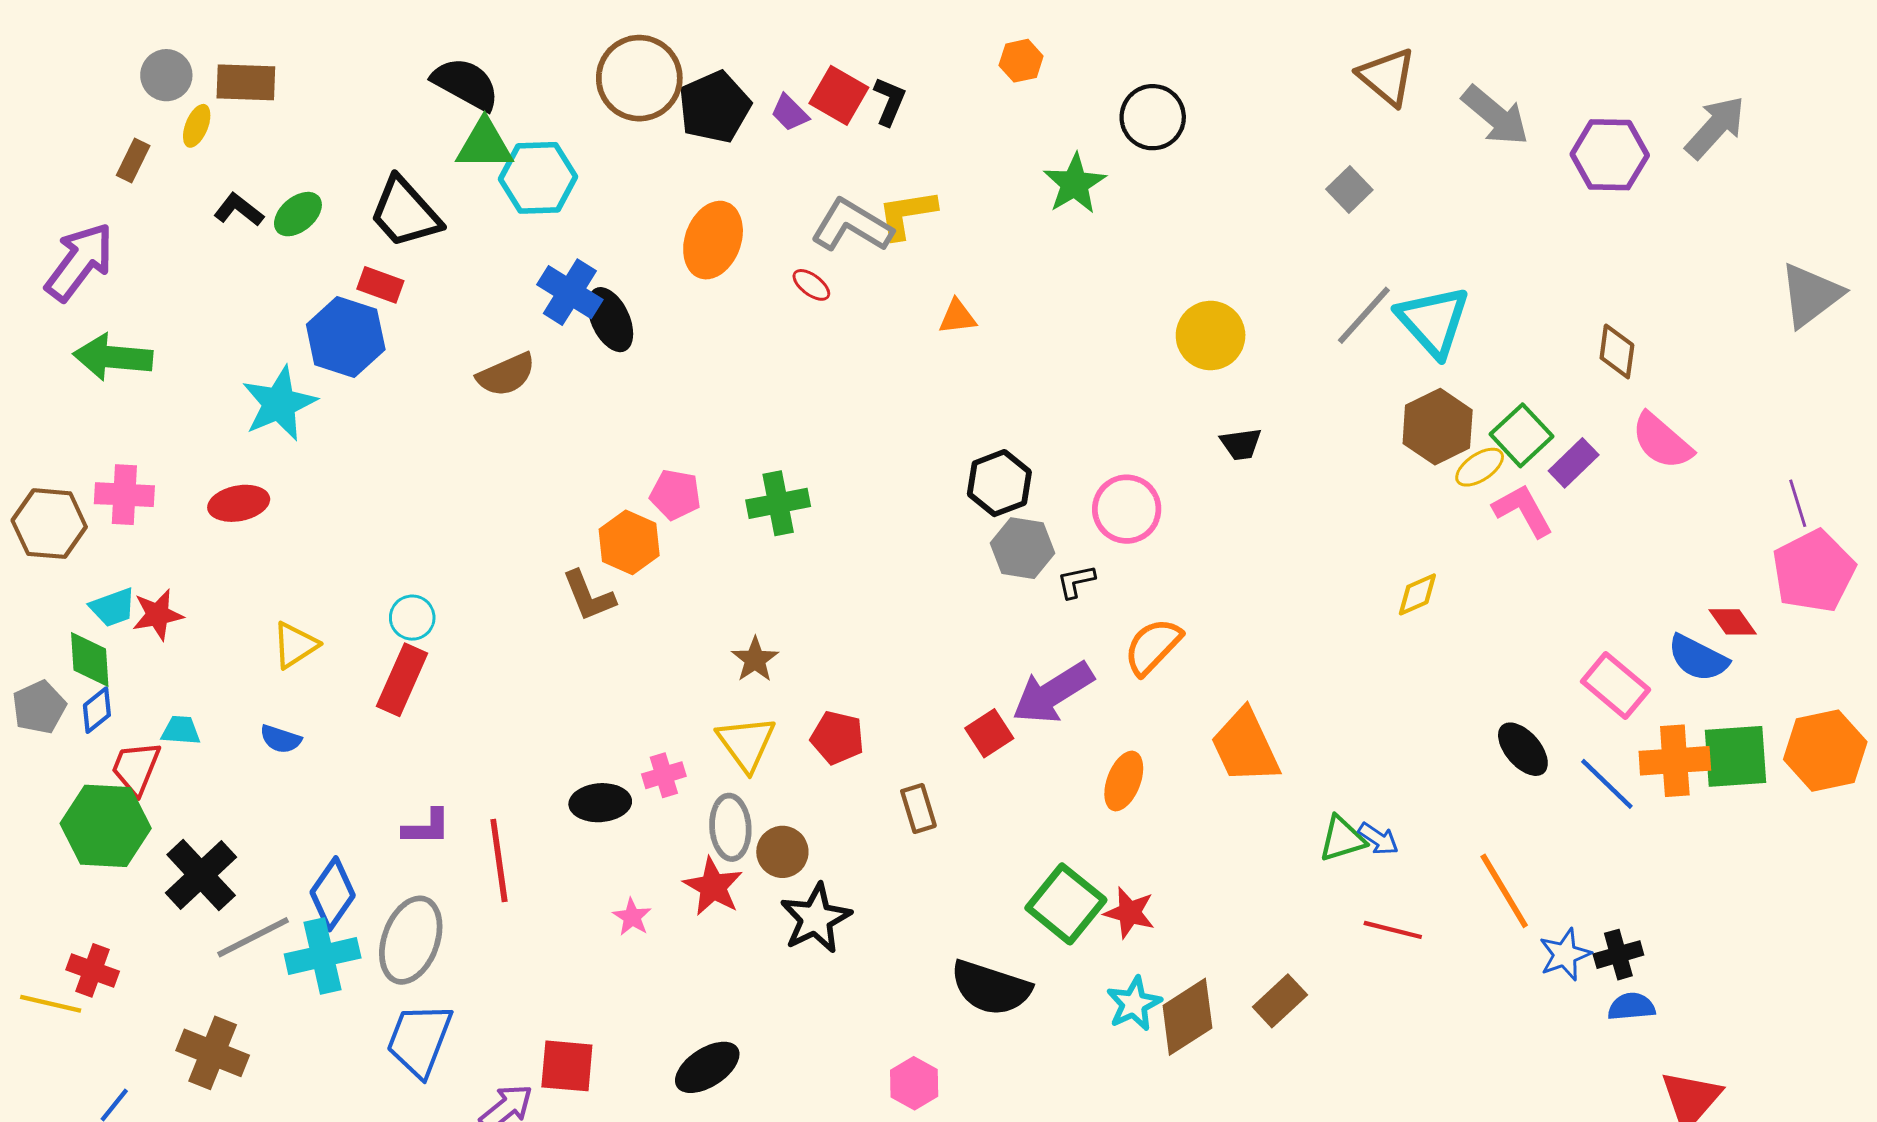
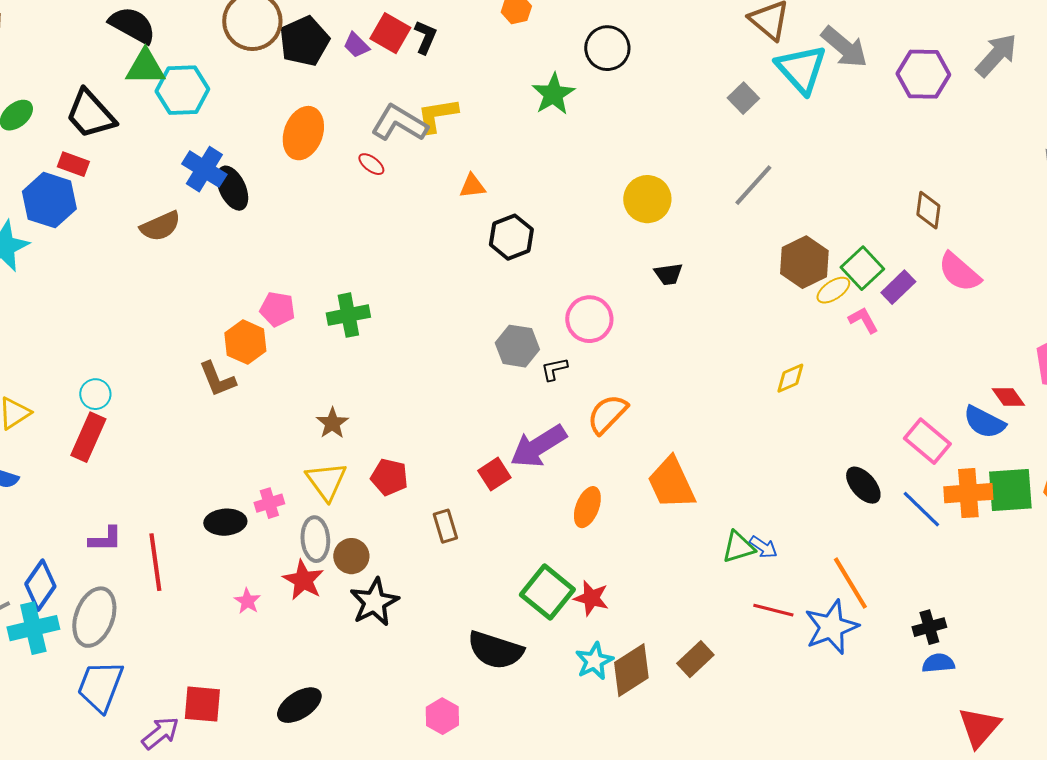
cyan triangle: (1433, 321) -> (801, 69), moved
black hexagon: (999, 483) -> (511, 237), moved
pink L-shape: (1523, 511) -> (863, 320), size x0.7
blue star: (1565, 955) -> (831, 627), moved, size x1.5

